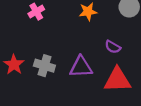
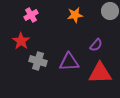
purple semicircle: (113, 47) -> (96, 45), turned -80
red star: (14, 65) -> (21, 41), moved

